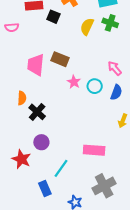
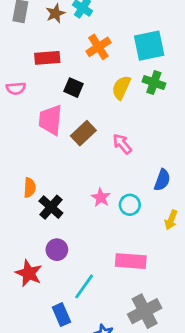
black square: (53, 17) -> (74, 88), moved
brown rectangle: (60, 59) -> (83, 133), turned -66
pink trapezoid: (36, 65) -> (51, 120), moved
pink arrow: (115, 68) -> (122, 144), moved
pink star: (74, 82) -> (101, 197), moved
cyan circle: (95, 86) -> (130, 205), moved

